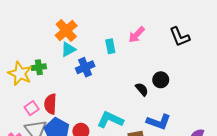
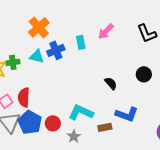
cyan triangle: (68, 49) -> (37, 56), moved, turned 42
blue cross: (85, 67) -> (56, 50), moved
black circle: (161, 80) -> (144, 74), moved

